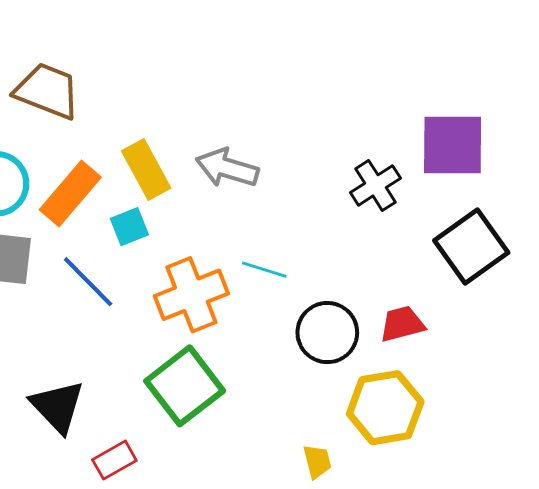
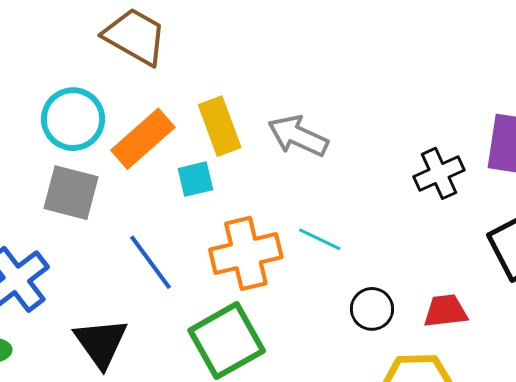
blue line: (88, 282) -> (150, 262), moved
black circle: (327, 333) -> (372, 309), size x0.7

